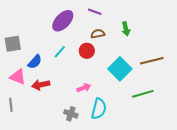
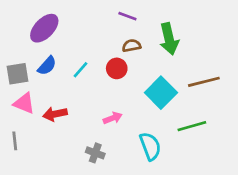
purple ellipse: (63, 21) -> (44, 28), moved
green arrow: (126, 29) -> (169, 39), size x1.6
gray square: (13, 44) -> (17, 74), moved
blue semicircle: (35, 62) -> (47, 66), moved
cyan semicircle: (99, 109) -> (150, 146), moved, turned -35

